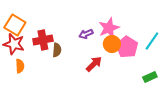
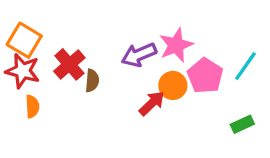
purple arrow: (86, 34) -> (139, 55), size x1.5
red cross: (43, 40) -> (69, 64), turned -30
orange circle: (112, 44) -> (173, 85), moved

